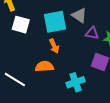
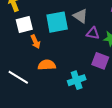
white square: (21, 25) -> (24, 25), turned -30
orange arrow: (54, 46) -> (35, 42), moved

